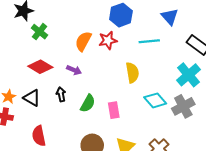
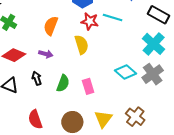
red star: (108, 40) -> (90, 21), moved, turned 30
cyan line: (149, 41) -> (113, 17), turned 30
yellow semicircle: (132, 73) -> (82, 45), moved
red semicircle: (39, 136) -> (35, 119), moved

